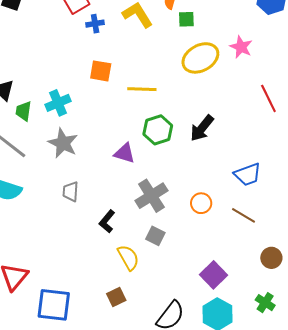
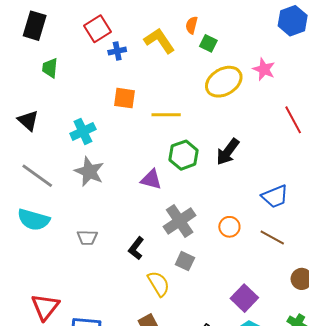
green square: (186, 19) -> (208, 43), turned 30
green trapezoid: (24, 111) -> (50, 68), moved
gray trapezoid: (71, 192) -> (87, 238), moved, turned -90

